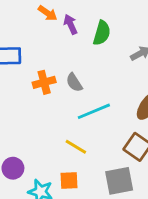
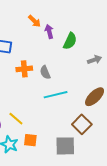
yellow line: (76, 147) -> (16, 119), moved

